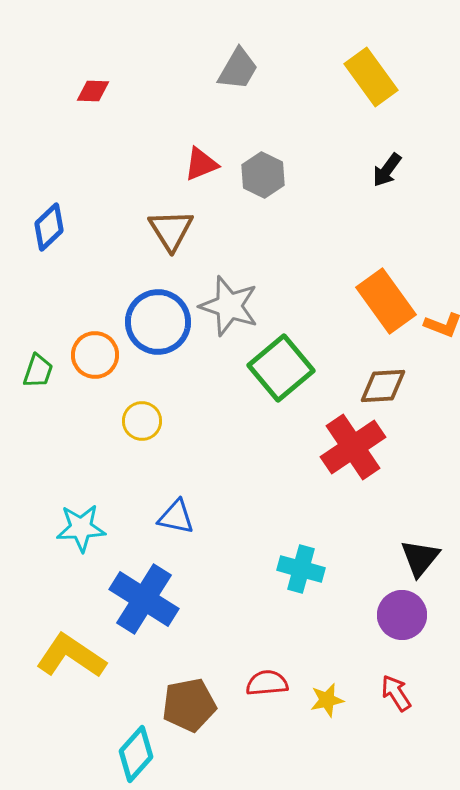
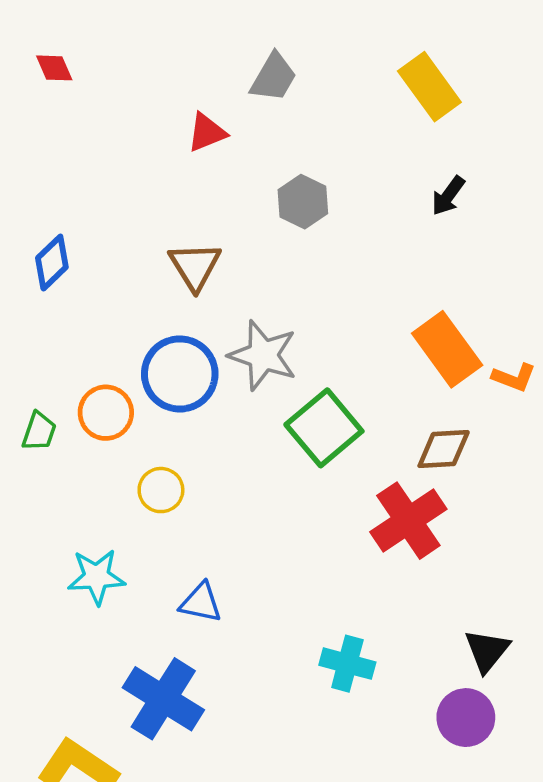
red diamond: (93, 91) -> (54, 68), moved, turned 64
red triangle: (201, 164) -> (207, 132), moved
cyan star: (81, 528) -> (96, 577), moved

